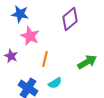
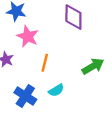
purple diamond: (70, 19) -> (73, 17), turned -50

